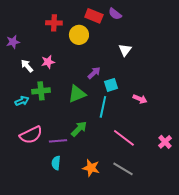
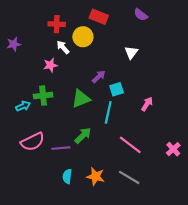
purple semicircle: (115, 14) -> (141, 15), moved
white arrow: (27, 66) -> (63, 47), moved
pink arrow: (140, 99) -> (147, 104), turned -80
cyan semicircle: (56, 163) -> (67, 176), moved

